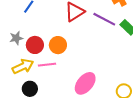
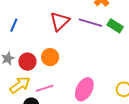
pink line: (47, 65) -> (45, 88), moved

